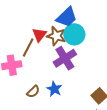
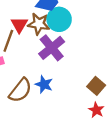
brown semicircle: (33, 92) -> (20, 90), size x1.6

